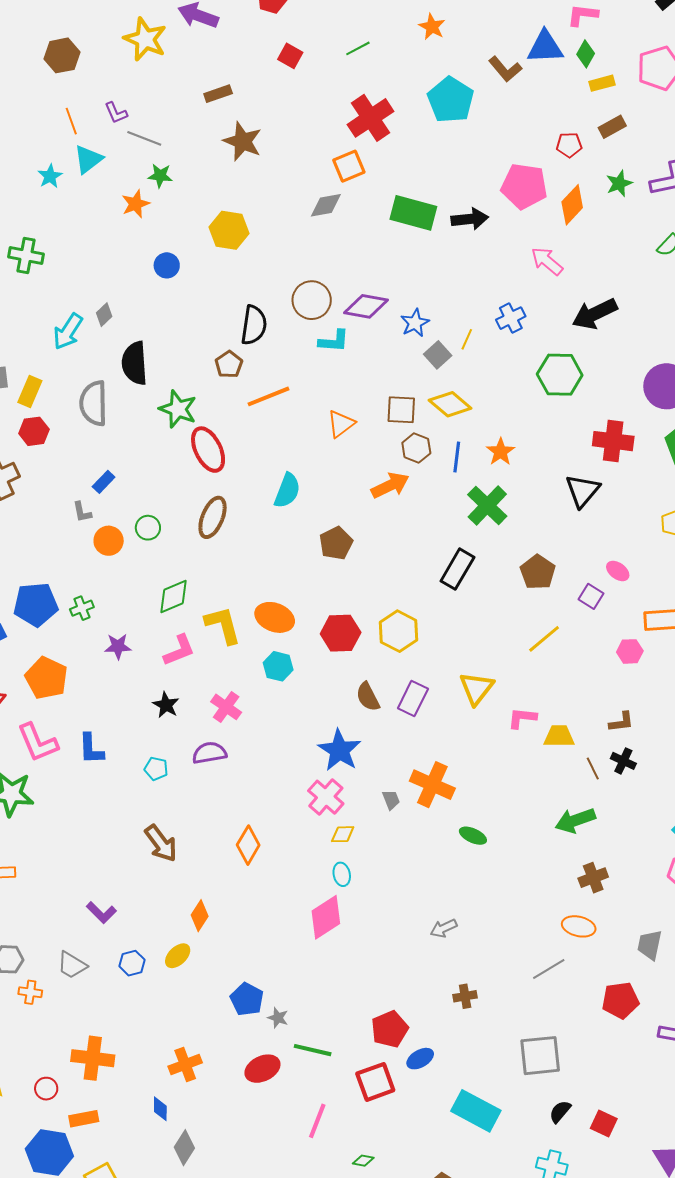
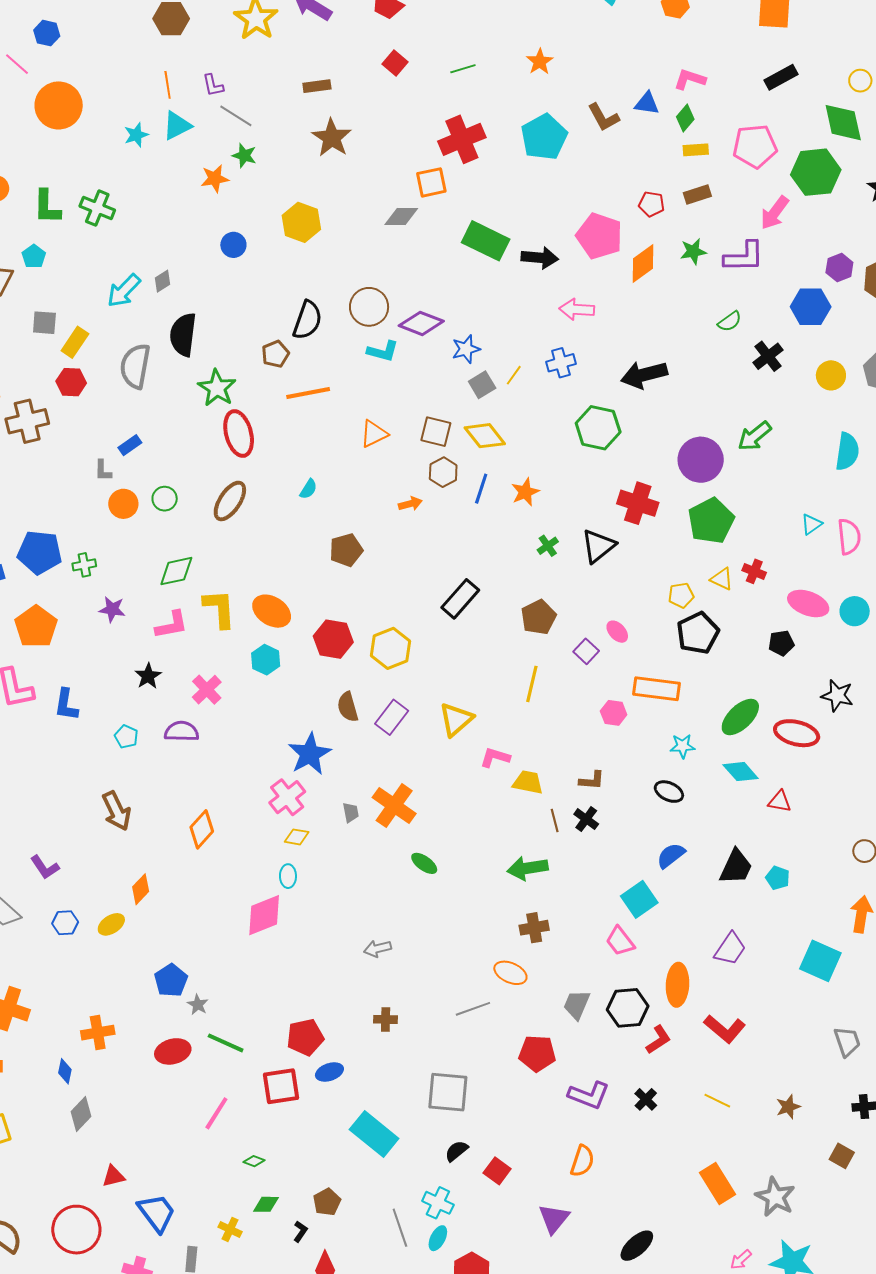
blue triangle: (545, 47) -> (647, 103), size x0.7
pink arrow: (547, 261) -> (577, 309), moved, turned -48
orange arrow: (390, 485) -> (410, 504), size x0.6
cyan semicircle: (287, 491) -> (308, 489), size x0.6
green cross: (487, 505) -> (548, 546), moved, size x0.5
yellow line: (544, 639) -> (532, 684), turned -48

